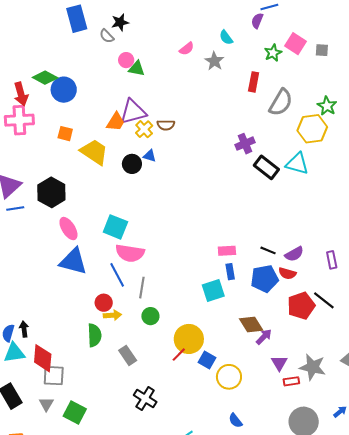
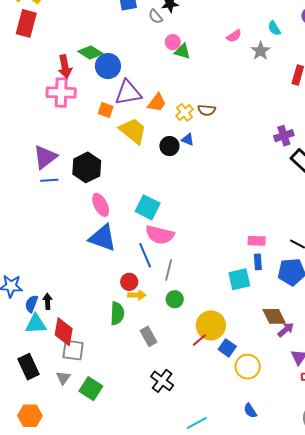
purple triangle: (133, 112) -> (128, 93), moved

